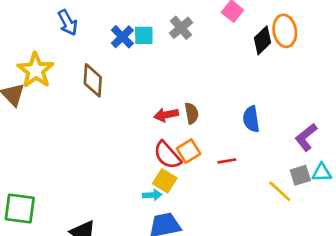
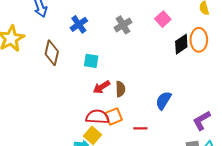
cyan square: (144, 35) -> (91, 61), moved
red arrow: (166, 115) -> (101, 87), turned -30
blue semicircle: (251, 119) -> (163, 101), turned 30
red semicircle: (167, 155) -> (97, 117), turned 125

